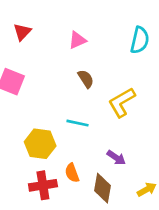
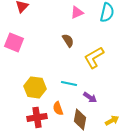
pink triangle: (77, 40) -> (77, 12), moved
cyan line: (77, 123) -> (69, 83), moved

